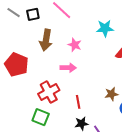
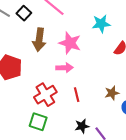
black square: (33, 14) -> (24, 13), turned -32
pink star: (75, 45) -> (70, 43), size x1.5
red line: (78, 102) -> (77, 95), moved

